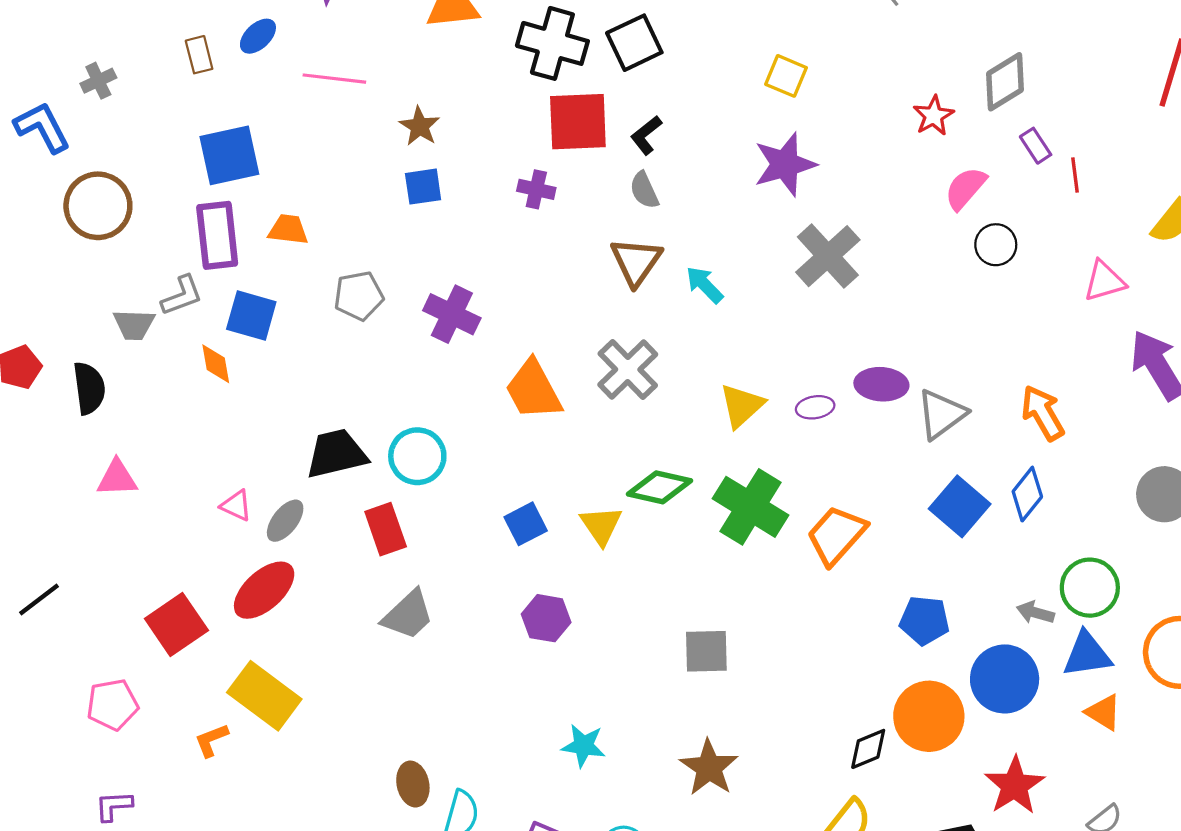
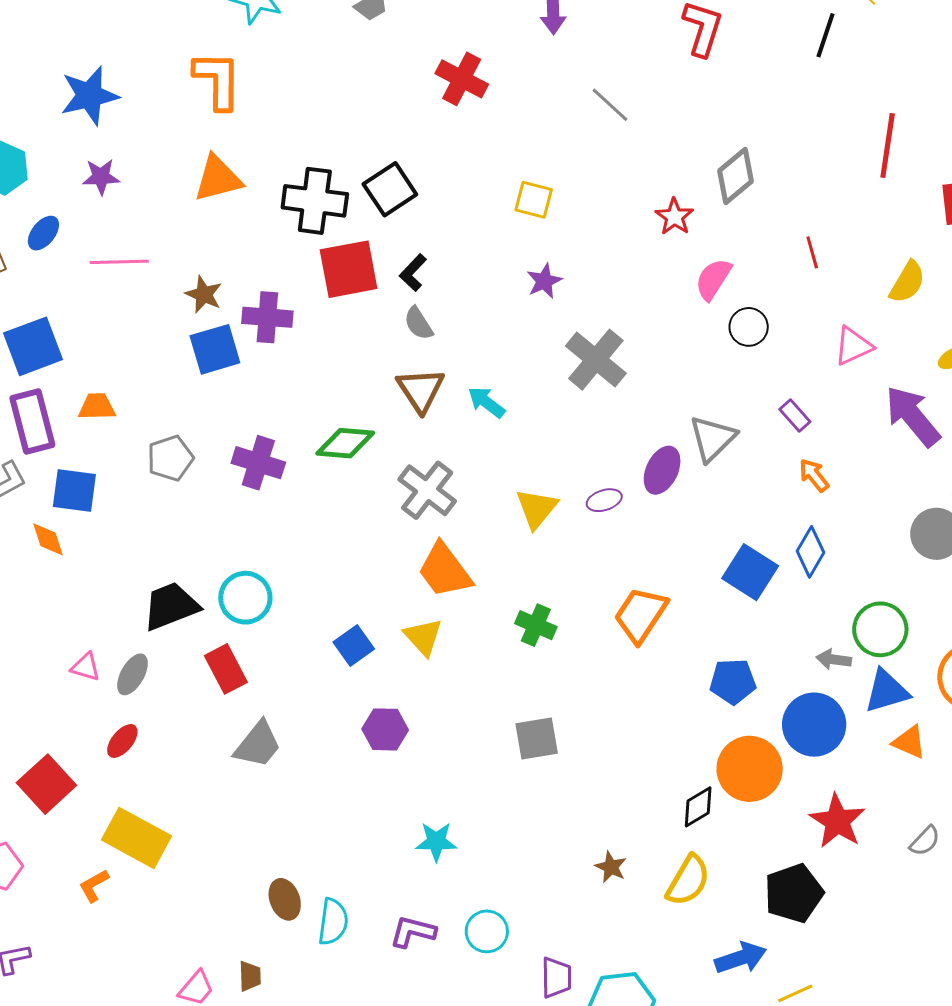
purple rectangle: (1036, 146) -> (795, 416), moved
purple star: (785, 164) -> (544, 281), size x0.6
blue square: (423, 187) -> (215, 349), size x1.4
purple cross: (536, 189) -> (267, 317), moved, size x1.4
purple ellipse: (881, 384) -> (662, 470), turned -60
orange trapezoid: (533, 390) -> (445, 570), moved
orange arrow: (1043, 413) -> (814, 475), size x0.7
gray triangle: (941, 414) -> (713, 438), moved
green diamond: (660, 487) -> (345, 443), moved
green cross: (751, 507) -> (536, 625), moved, size x0.6
red ellipse: (264, 590) -> (122, 741), size x0.6
brown star: (709, 768) -> (611, 867), moved, size x0.6

